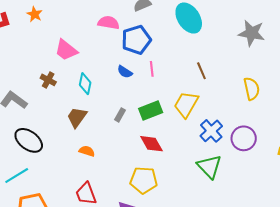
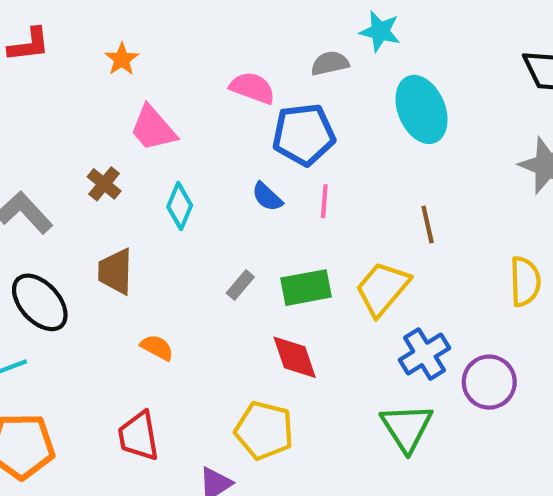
orange star: (35, 14) -> (122, 59), moved
brown trapezoid: (77, 117) -> (115, 271), moved, turned -45

